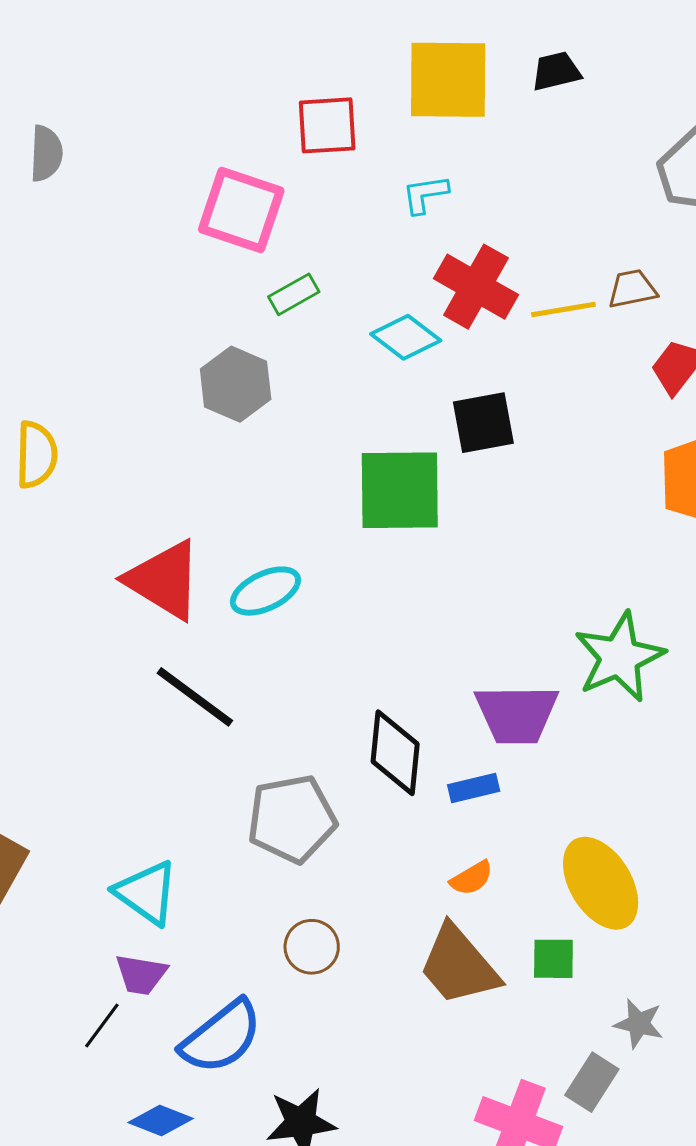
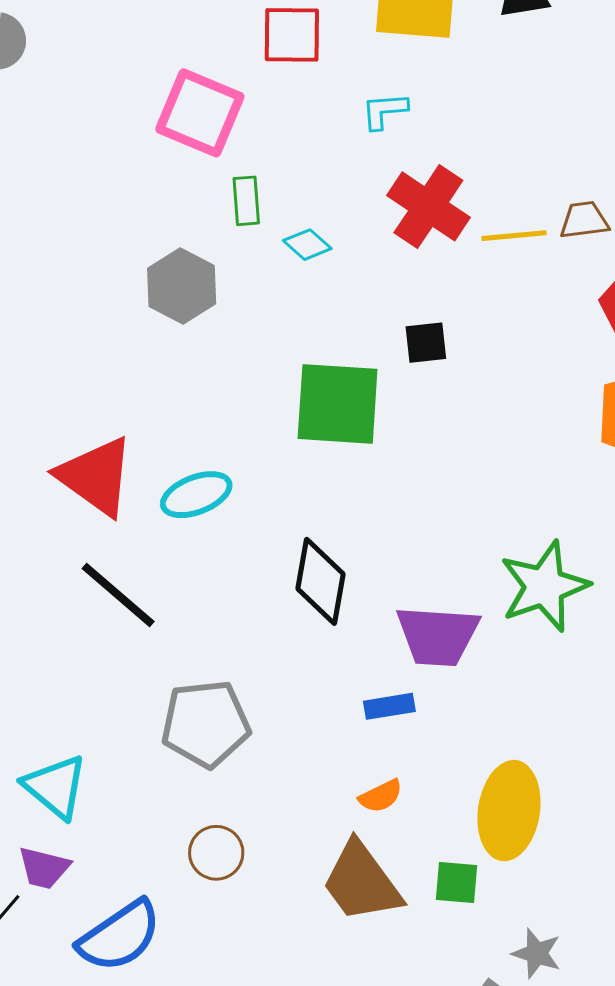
green rectangle: (294, 294) -> (246, 201), turned -69
cyan diamond: (406, 337) -> (307, 245), moved, size x0.7
black square: (483, 423) -> (426, 343), size x0.7
black diamond: (395, 753) -> (320, 581), moved
yellow ellipse: (601, 883) -> (509, 811), turned 36

